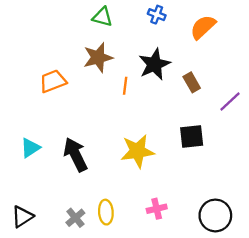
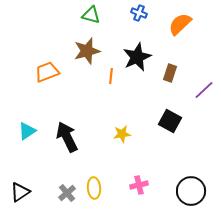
brown rectangle: (192, 82) -> (170, 73), turned 48
black square: (192, 136) -> (170, 121), turned 35
yellow star: (137, 151) -> (122, 134), size x0.6

